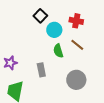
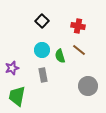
cyan circle: (54, 30) -> (42, 50), moved
gray circle: (76, 80) -> (88, 86), moved

